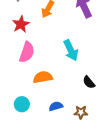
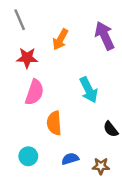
red star: (21, 24) -> (27, 58), turned 30
orange semicircle: (43, 77) -> (54, 123), turned -84

